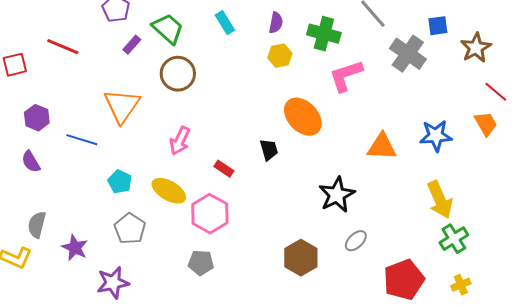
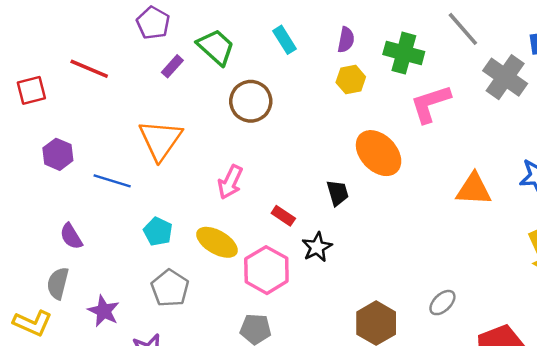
brown circle: (178, 74) -> (251, 101), moved
purple semicircle: (31, 162) -> (71, 236), moved
black star: (337, 195) -> (317, 247), moved, size x0.7

